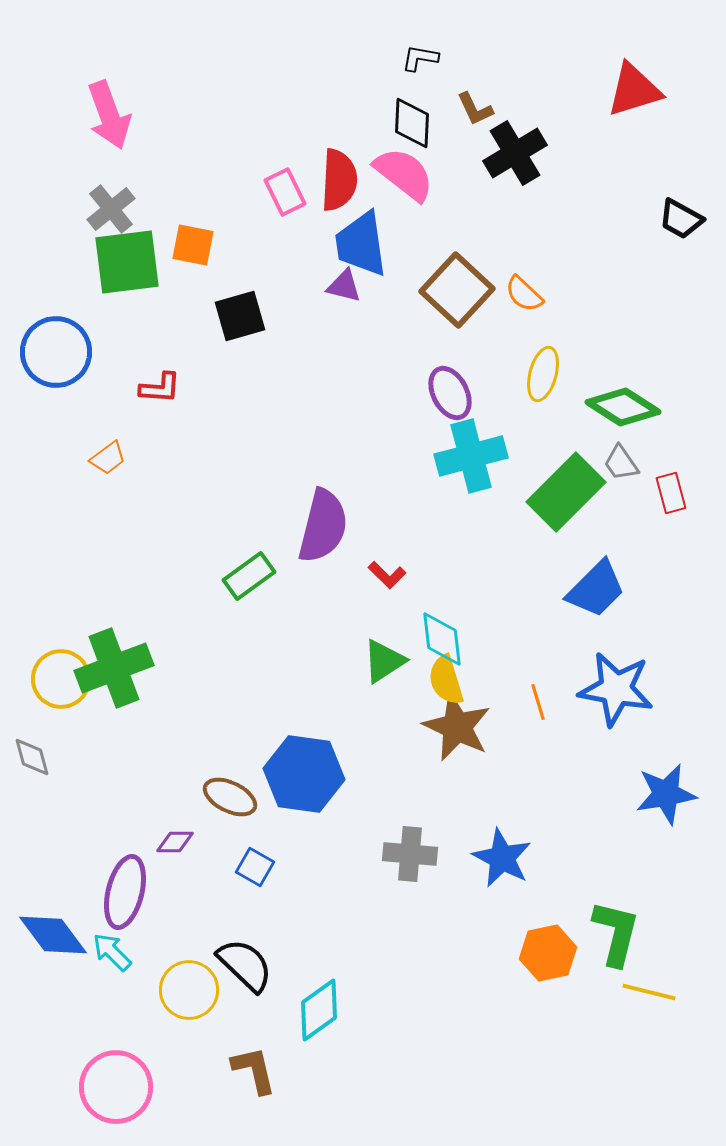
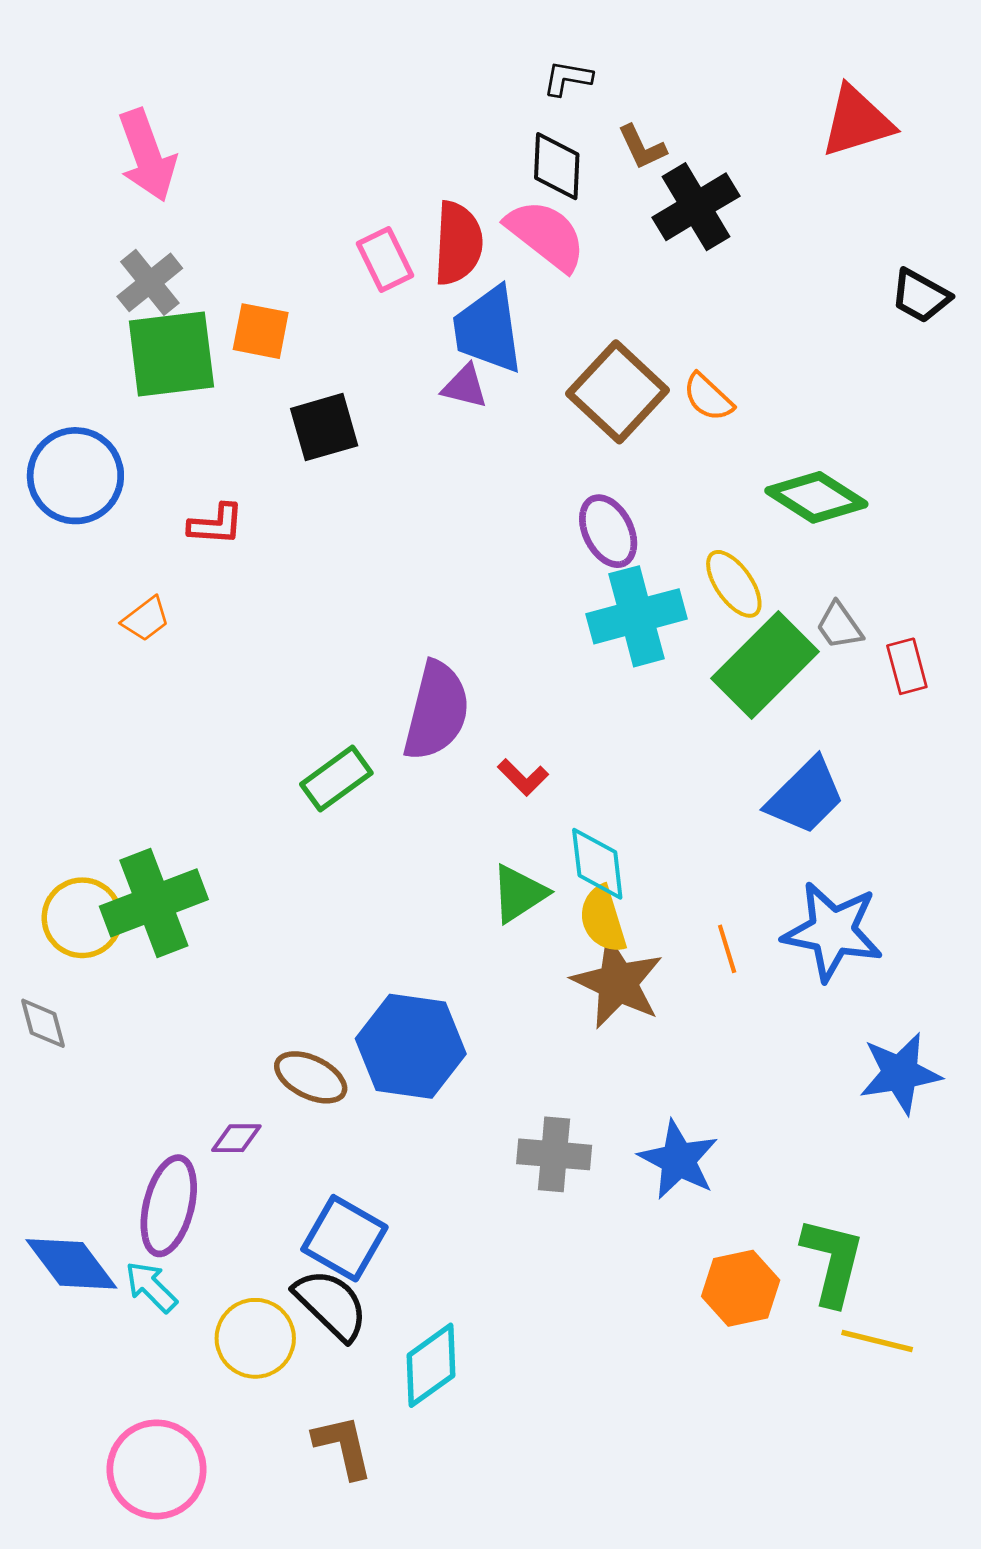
yellow ellipse: (543, 374) -> (734, 584), moved, turned -50
green diamond: (623, 407) -> (816, 497), moved
blue square: (255, 867) -> (344, 1238), moved, size x1.6

